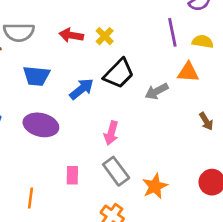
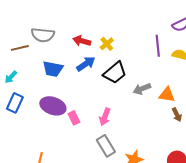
orange triangle: (188, 72) -> (167, 95), moved
blue arrow: (82, 89) -> (86, 64), moved
pink rectangle: (72, 175) -> (74, 118), moved, turned -32

